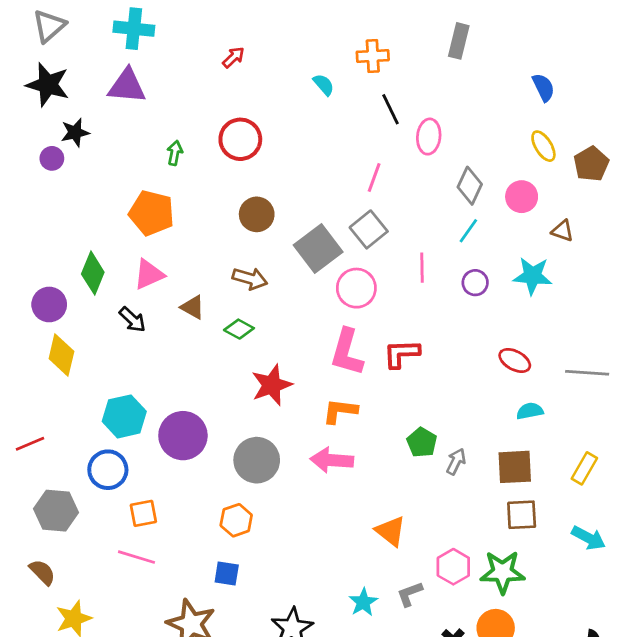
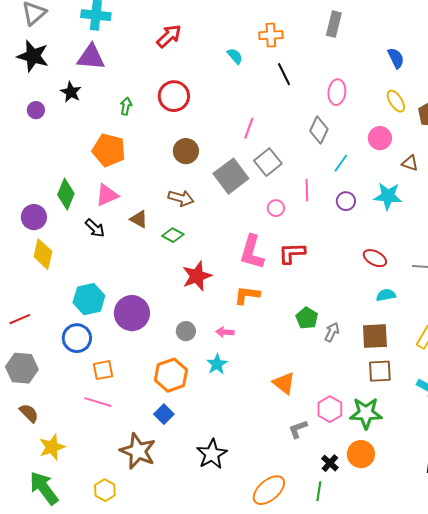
red arrow: (233, 57) -> (169, 36), size x1.5
black star: (75, 132) -> (71, 92), moved, turned -30
pink ellipse: (429, 137) -> (337, 92), moved
pink line: (374, 178) -> (249, 128), moved
gray diamond: (470, 186) -> (319, 130), moved
pink circle: (356, 288) -> (276, 208), moved, size x0.6
gray circle: (257, 460) -> (186, 331), size x0.6
pink arrow: (332, 460) -> (225, 332), moved, size x0.6
gray hexagon: (56, 511) -> (22, 368), moved
orange hexagon: (236, 520) -> (171, 375), size x1.4
blue square: (227, 573) -> (164, 414), turned 36
cyan star: (363, 602) -> (217, 364), moved

